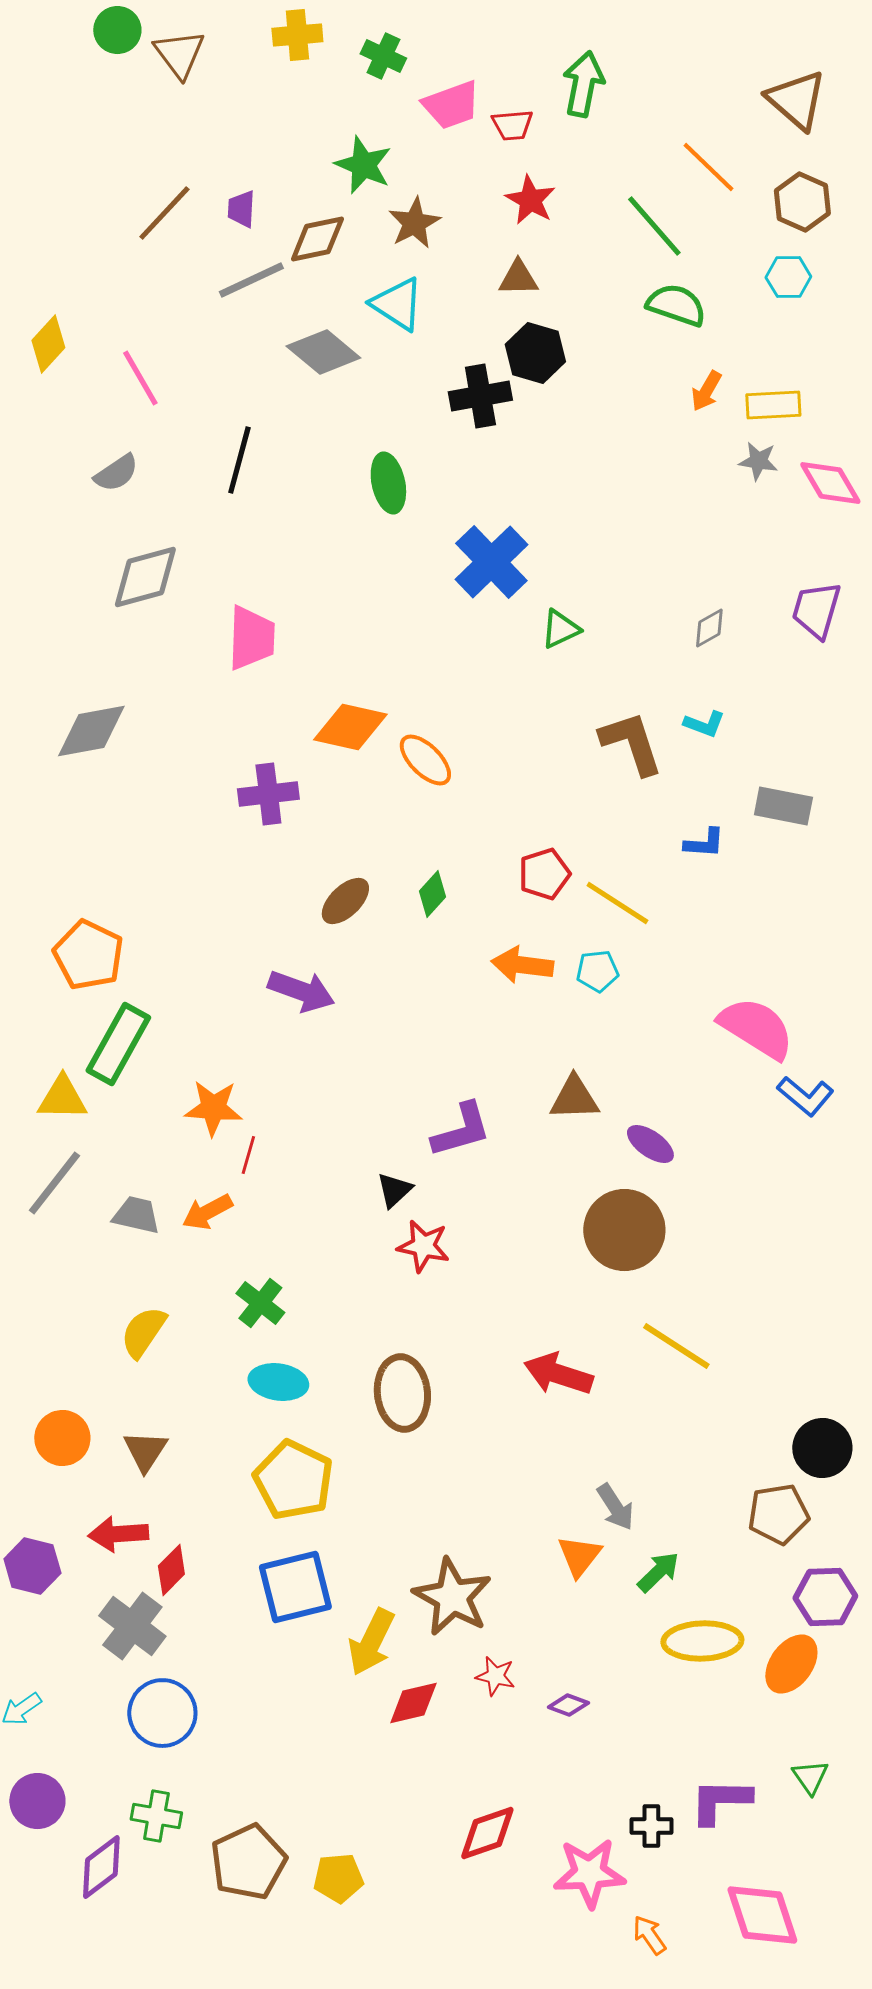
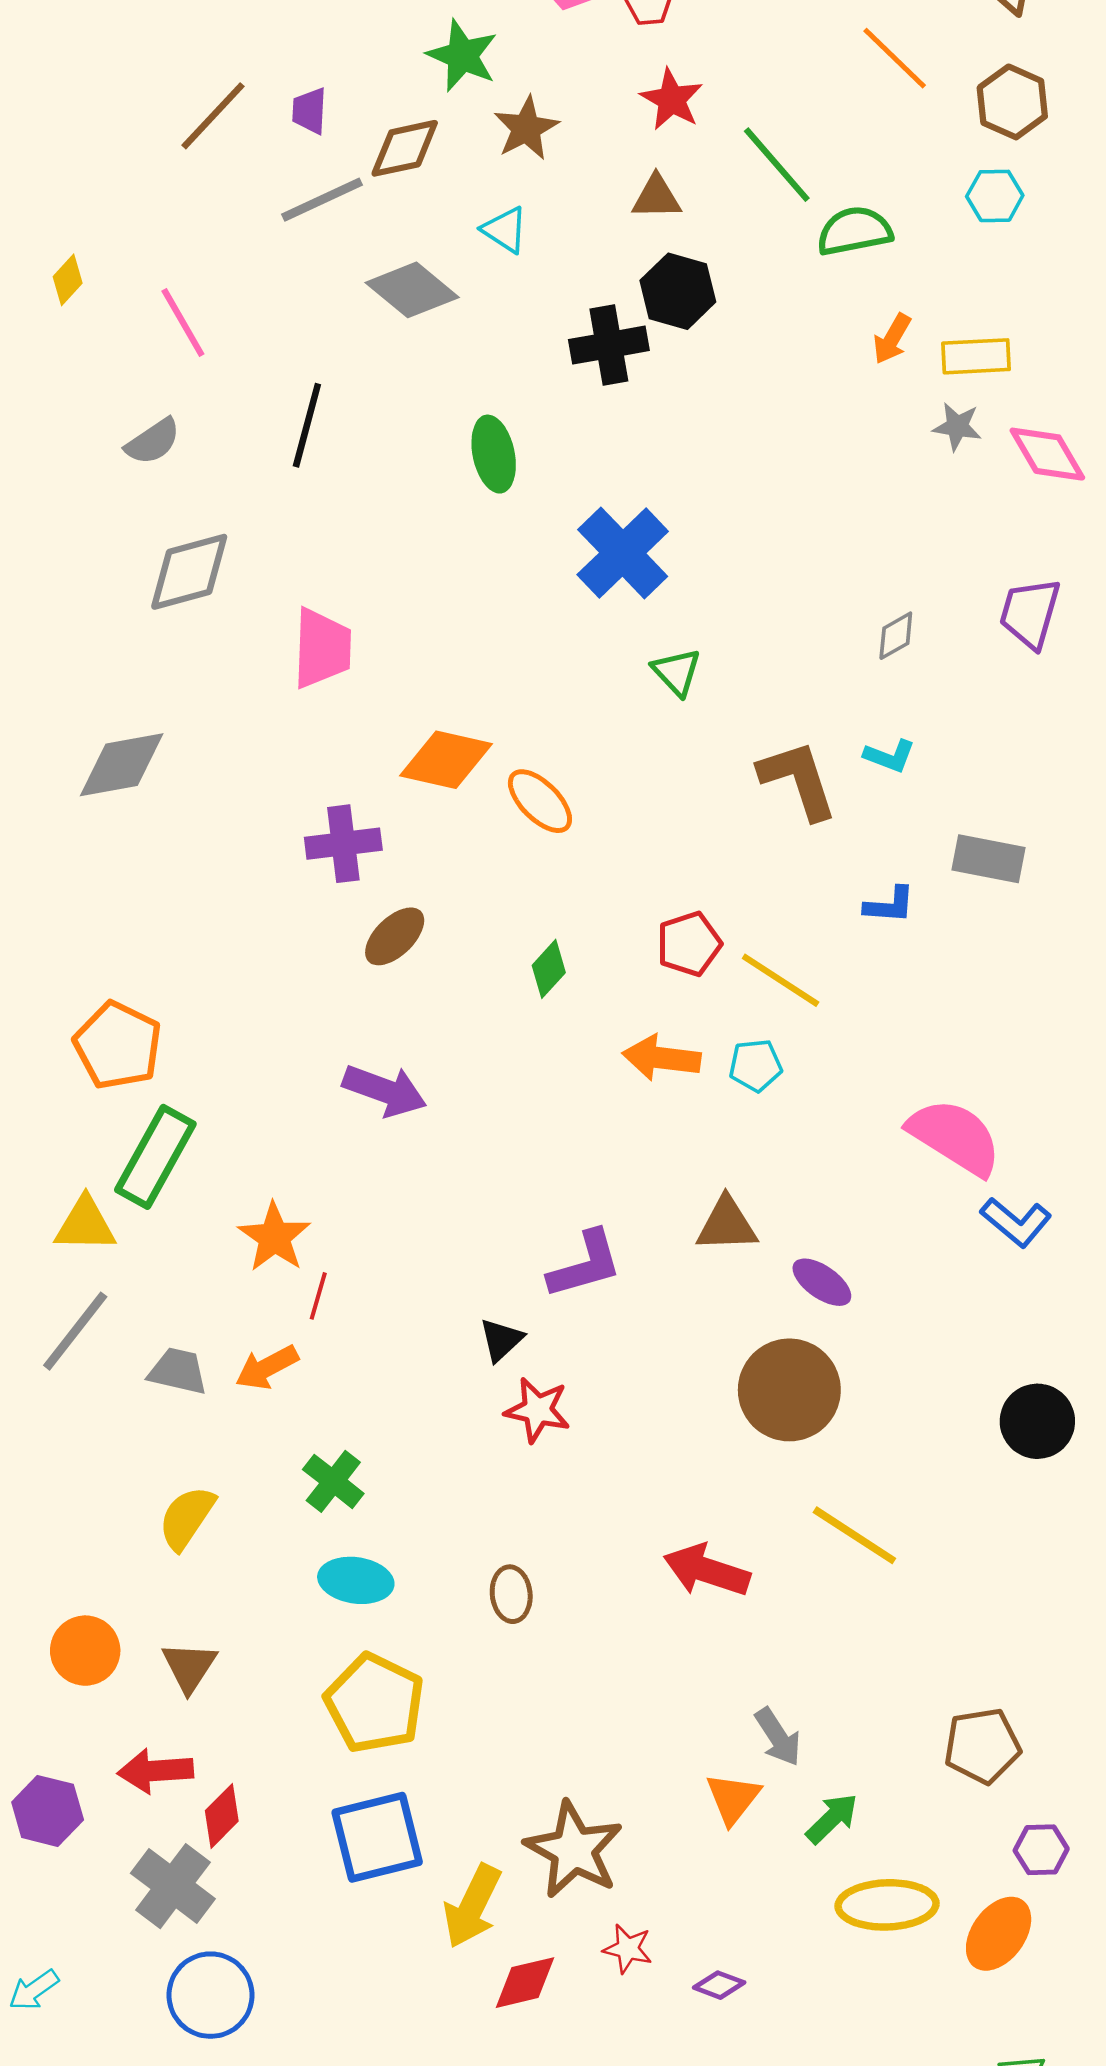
green line: (654, 226) -> (777, 165), moved
cyan triangle: (397, 304) -> (505, 230), size x0.7
green semicircle: (676, 305) -> (854, 231), turned -30
yellow diamond: (48, 344) -> (68, 280), size x0.7
green triangle: (560, 629) -> (677, 672), moved, turned -48
brown ellipse: (345, 901) -> (395, 936), moved
orange star: (213, 1108) -> (274, 1237), turned 30
brown ellipse: (402, 1393) -> (511, 1594), size x0.6
black circle: (822, 1448) -> (1037, 1421), moved
purple hexagon: (825, 1597) -> (1041, 1850), size x0.7

